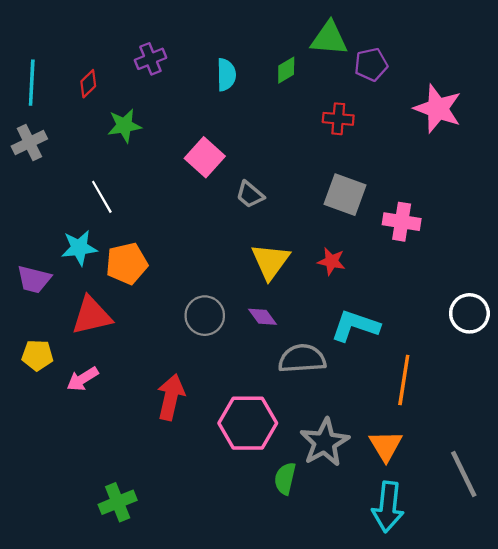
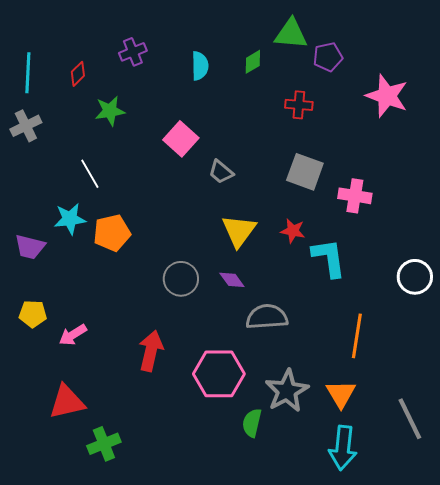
red triangle: (92, 316) -> (67, 402), moved
cyan L-shape: (355, 326) -> (329, 258), moved, turned 63

